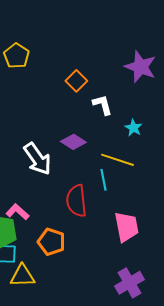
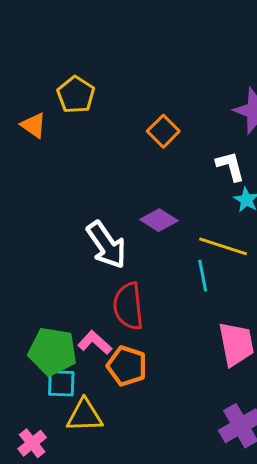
white L-shape: (102, 105) -> (230, 166), moved
red semicircle: (76, 201) -> (128, 306), moved
pink L-shape: (17, 212) -> (95, 343), moved

